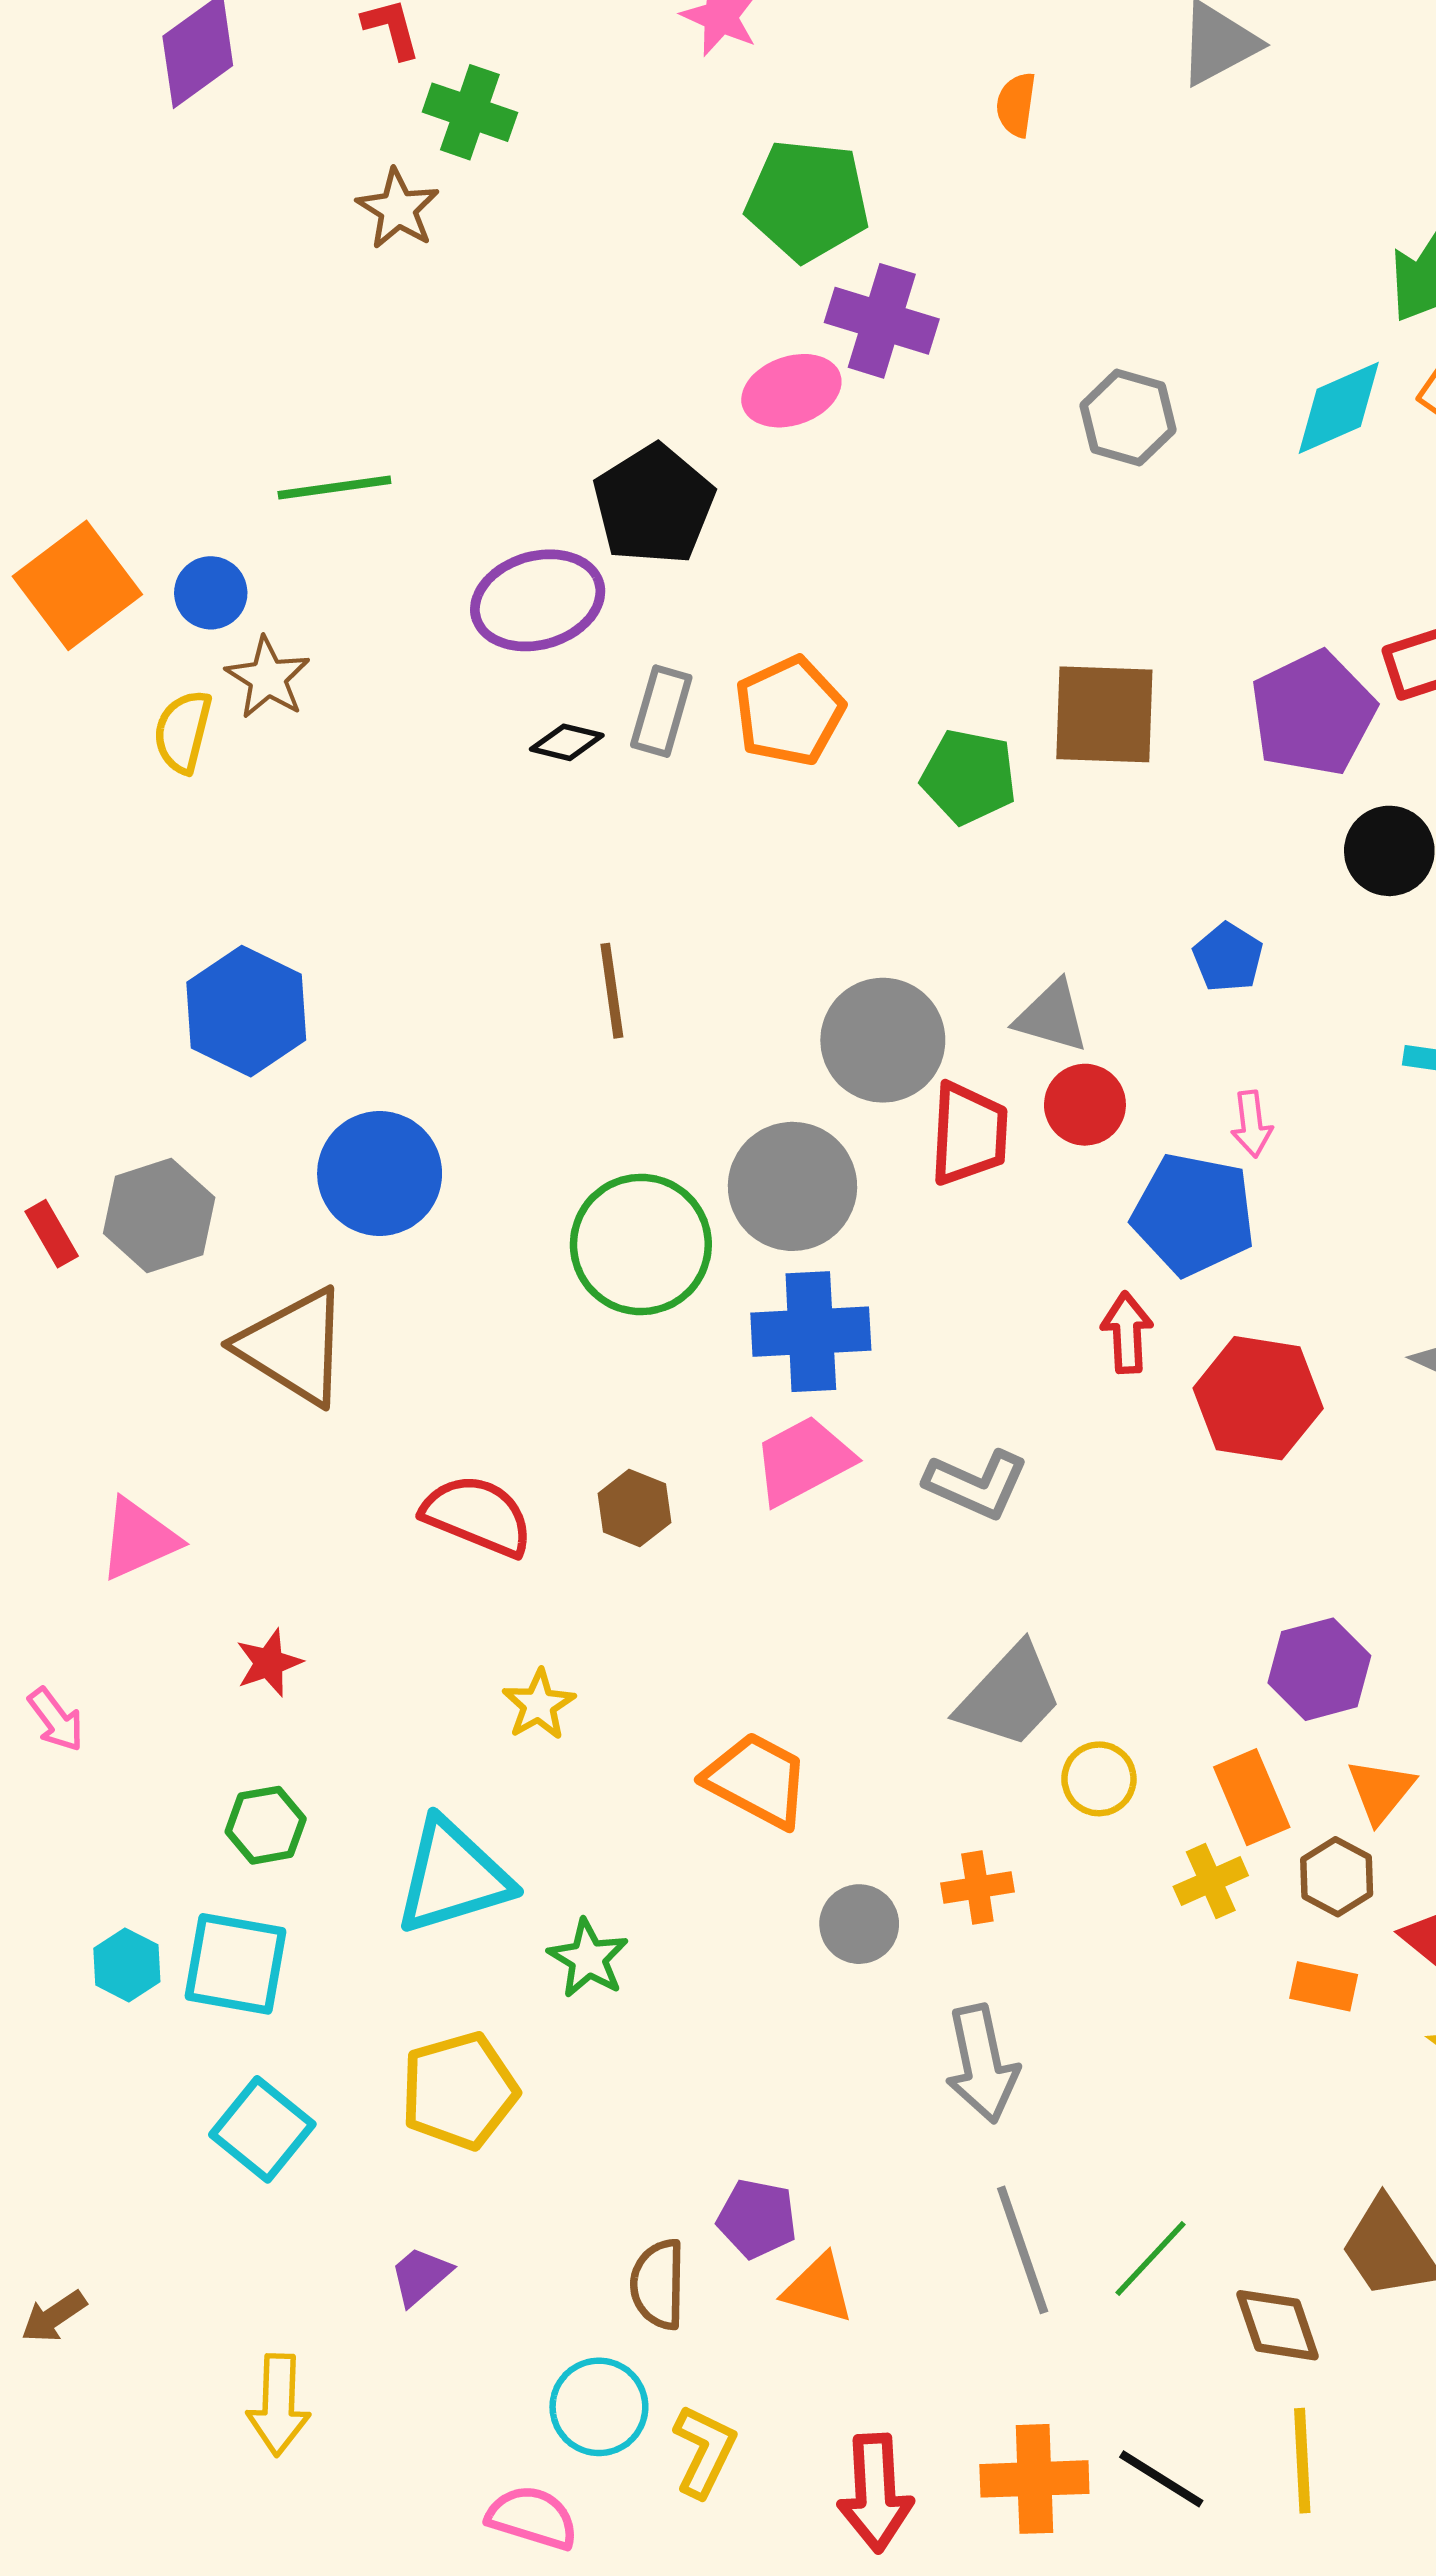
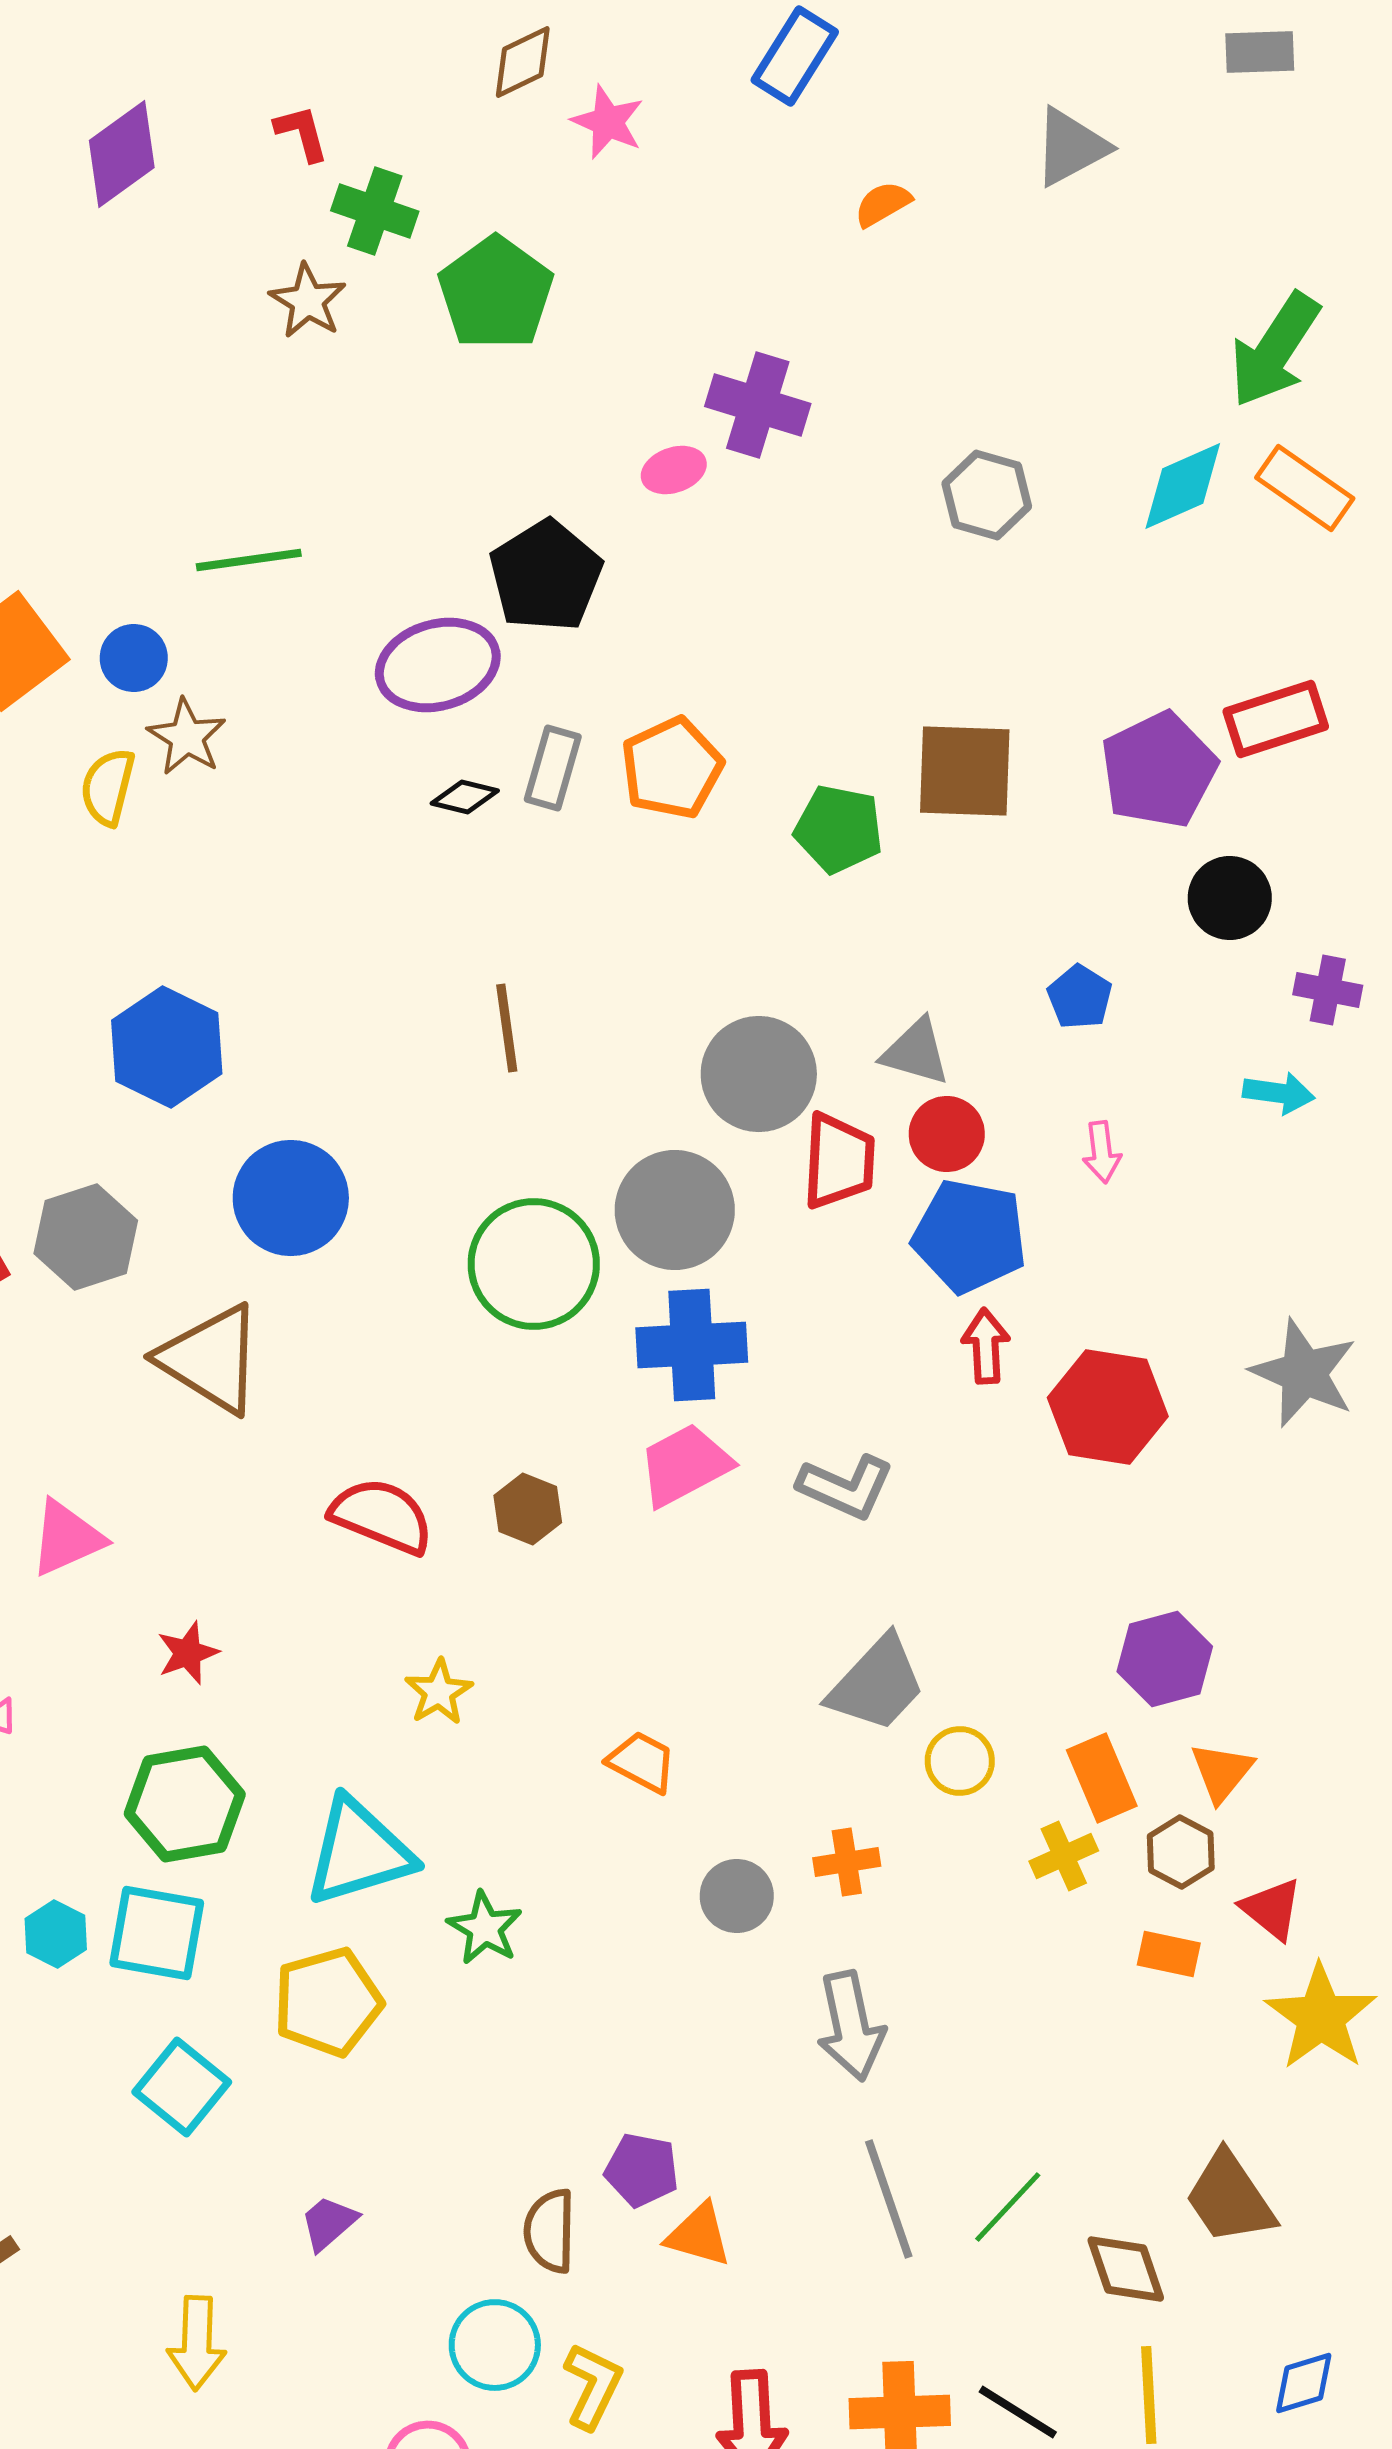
orange semicircle: (1016, 105) -> (883, 204), turned 52
green pentagon: (808, 200) -> (496, 293), moved, turned 30
pink ellipse: (791, 391) -> (674, 470), size x0.7
blue pentagon: (1194, 1214) -> (970, 1236), moved
orange trapezoid: (757, 1780) -> (642, 1762), size x0.7
green hexagon: (266, 1825) -> (185, 1804), size x1.6
yellow pentagon: (459, 2091) -> (328, 2002), moved

